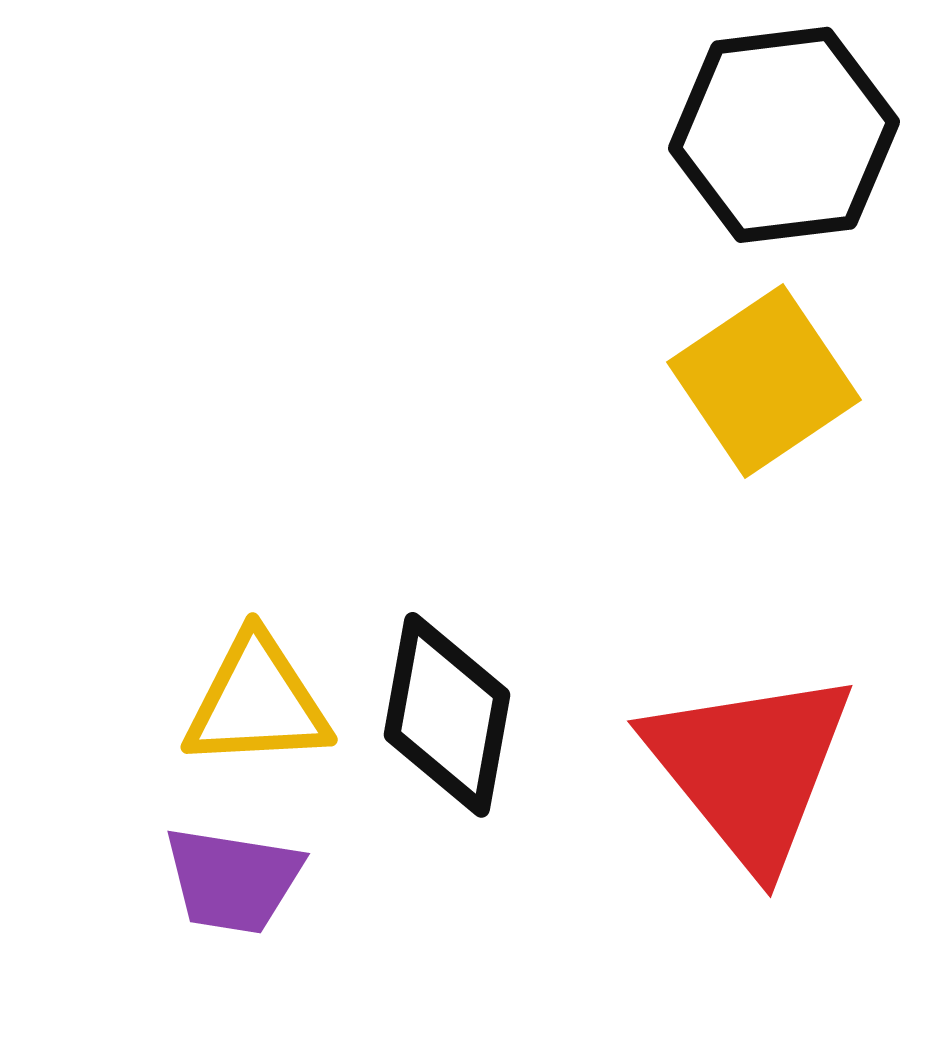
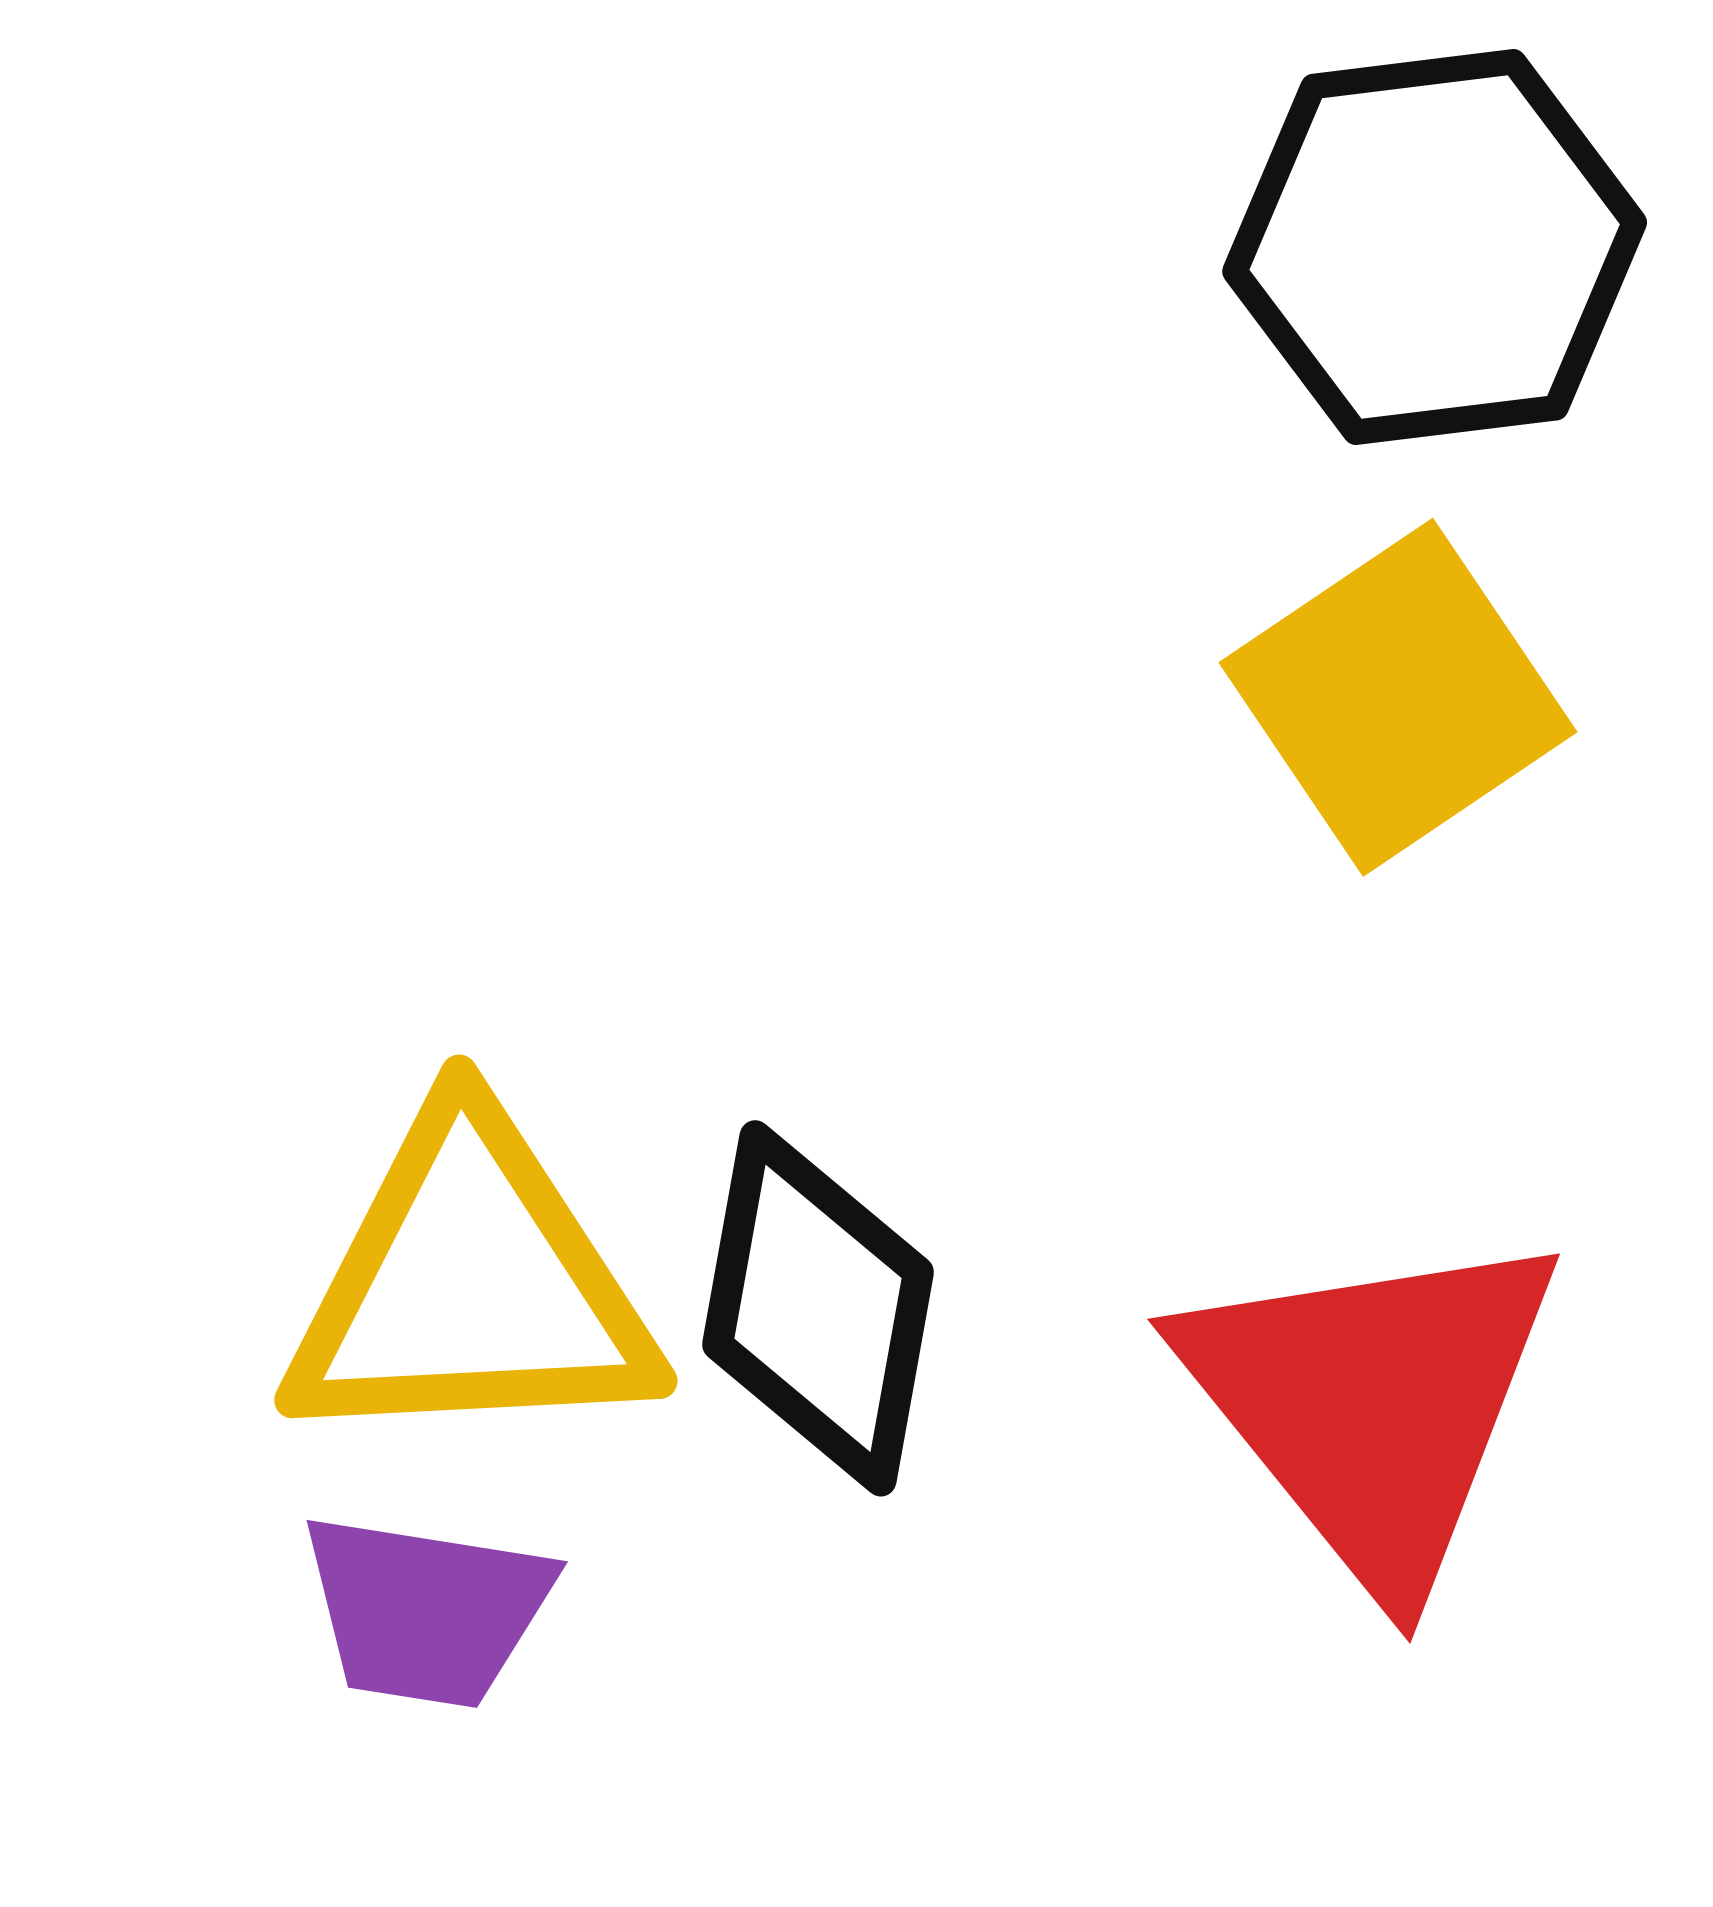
yellow triangle: (257, 702) -> (470, 1285), size x1.4

